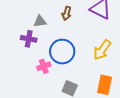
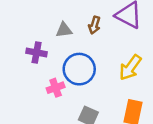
brown arrow: (67, 13) -> (94, 25), moved
gray triangle: (40, 21) -> (64, 30), moved

